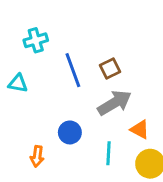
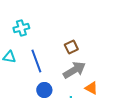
blue line: (73, 70) -> (36, 61), moved

